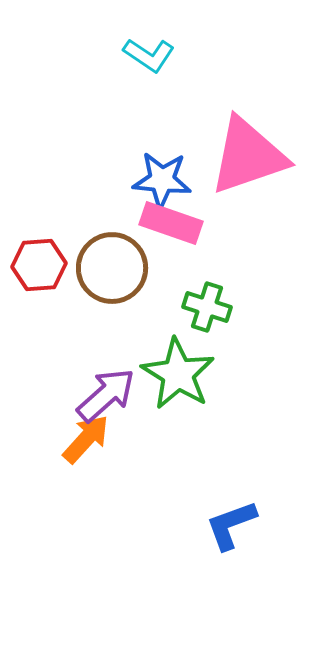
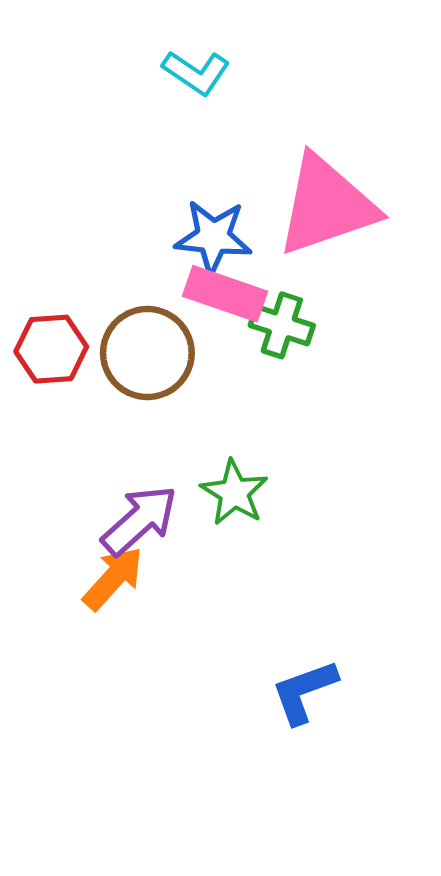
green cross: (207, 307) -> (282, 325), moved
green star: (178, 374) -> (234, 493), size x0.7

